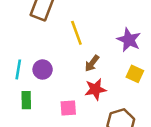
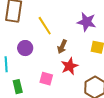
purple circle: (43, 69) -> (25, 48), moved
pink square: (68, 108) -> (46, 79), moved, turned 32

